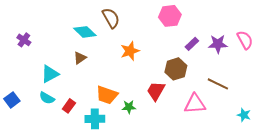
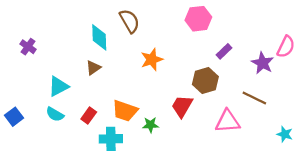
cyan diamond: (85, 32) -> (99, 37), turned 45
pink semicircle: (245, 40) -> (286, 47), turned 54
purple star: (218, 44) -> (263, 63), moved, turned 30
red rectangle: (69, 106) -> (89, 116), moved

